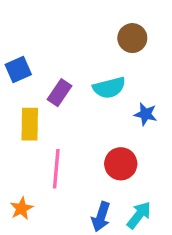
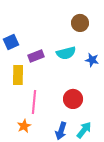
purple rectangle: (60, 93) -> (36, 56), turned 35
blue star: (146, 114) -> (92, 60), moved
orange star: (21, 208) -> (24, 126), moved

